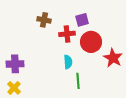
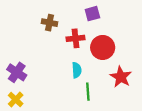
purple square: (82, 20) -> (92, 14), moved
red star: (113, 58) -> (121, 77), moved
purple cross: (15, 64) -> (17, 72), turned 36

